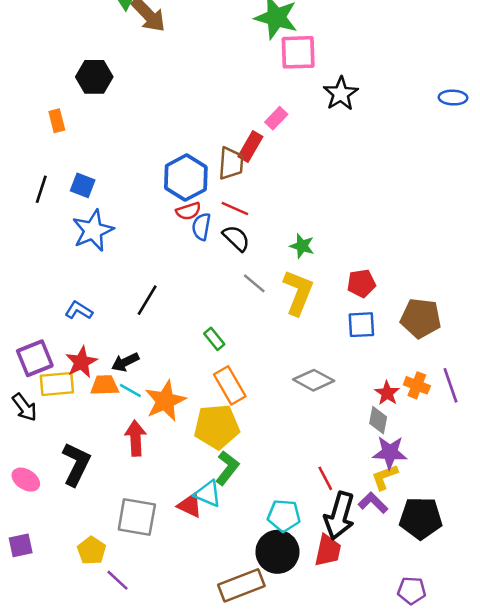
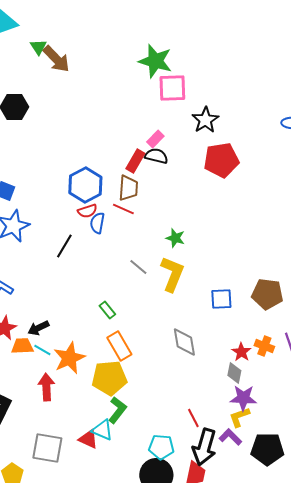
brown trapezoid: (231, 163) -> (128, 188), moved
black semicircle: (236, 238) -> (156, 156), moved, turned -30
red pentagon: (361, 283) -> (221, 160), moved, size x1.6
black line: (147, 300) -> (64, 246), moved
gray diamond: (314, 380) -> (184, 342), turned 52

